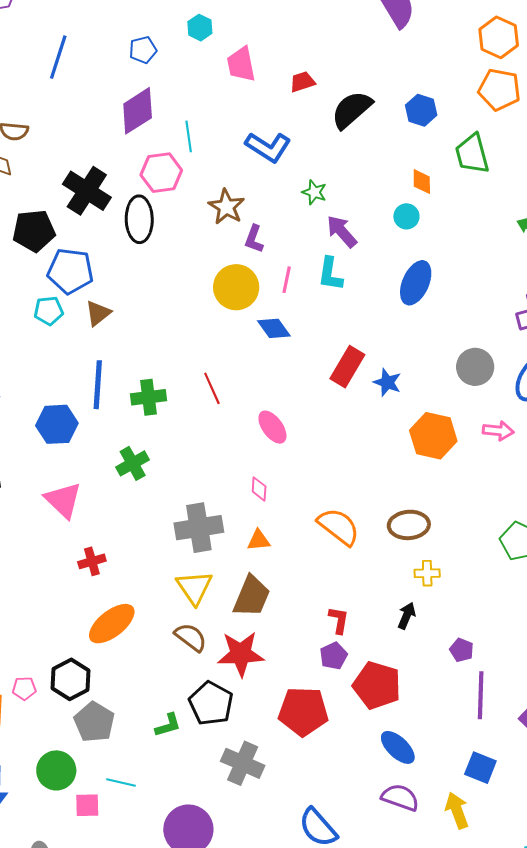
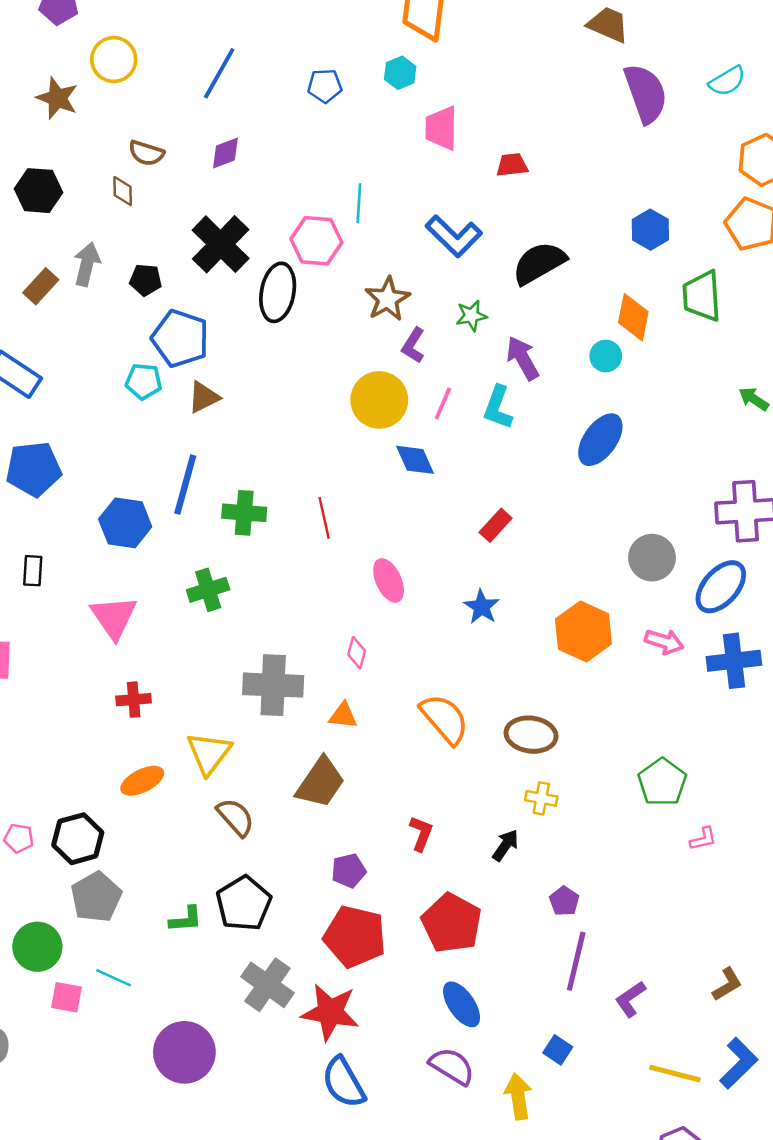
black semicircle: (352, 110) -> (539, 263), moved
purple diamond: (138, 111) -> (225, 153), moved, size x0.6
orange diamond: (422, 182) -> (633, 317), size x1.4
green star: (314, 192) -> (471, 316), moved, turned 30
black pentagon: (34, 231) -> (146, 280), size x0.6
red rectangle: (347, 367) -> (496, 525), size x0.7
blue star: (387, 382) -> (482, 607), moved
yellow triangle: (194, 587) -> (209, 753), moved
orange ellipse: (112, 624) -> (142, 781), size x0.7
red star: (241, 654) -> (330, 1012), moved
purple pentagon: (334, 656) -> (349, 871), moved
blue square: (480, 768) -> (558, 1050), size x0.7

